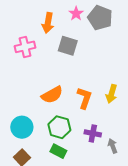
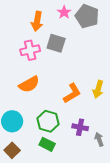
pink cross: (25, 47) -> (30, 50), moved
orange semicircle: (52, 95) -> (29, 84), moved
orange L-shape: (84, 98) -> (72, 93), turned 40

